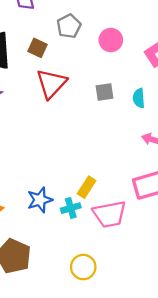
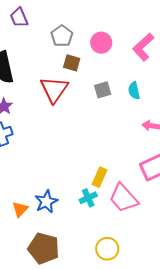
brown square: (37, 48) -> (72, 63), moved
blue star: (40, 200) -> (46, 202), moved
pink trapezoid: (109, 214) -> (124, 198), turned 68

